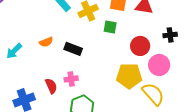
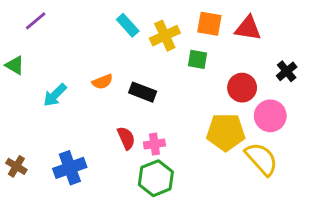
black cross: (170, 35) -> (287, 71), turned -32
pink cross: (71, 79) -> (154, 144), moved
red semicircle: (51, 86) -> (126, 138), moved

